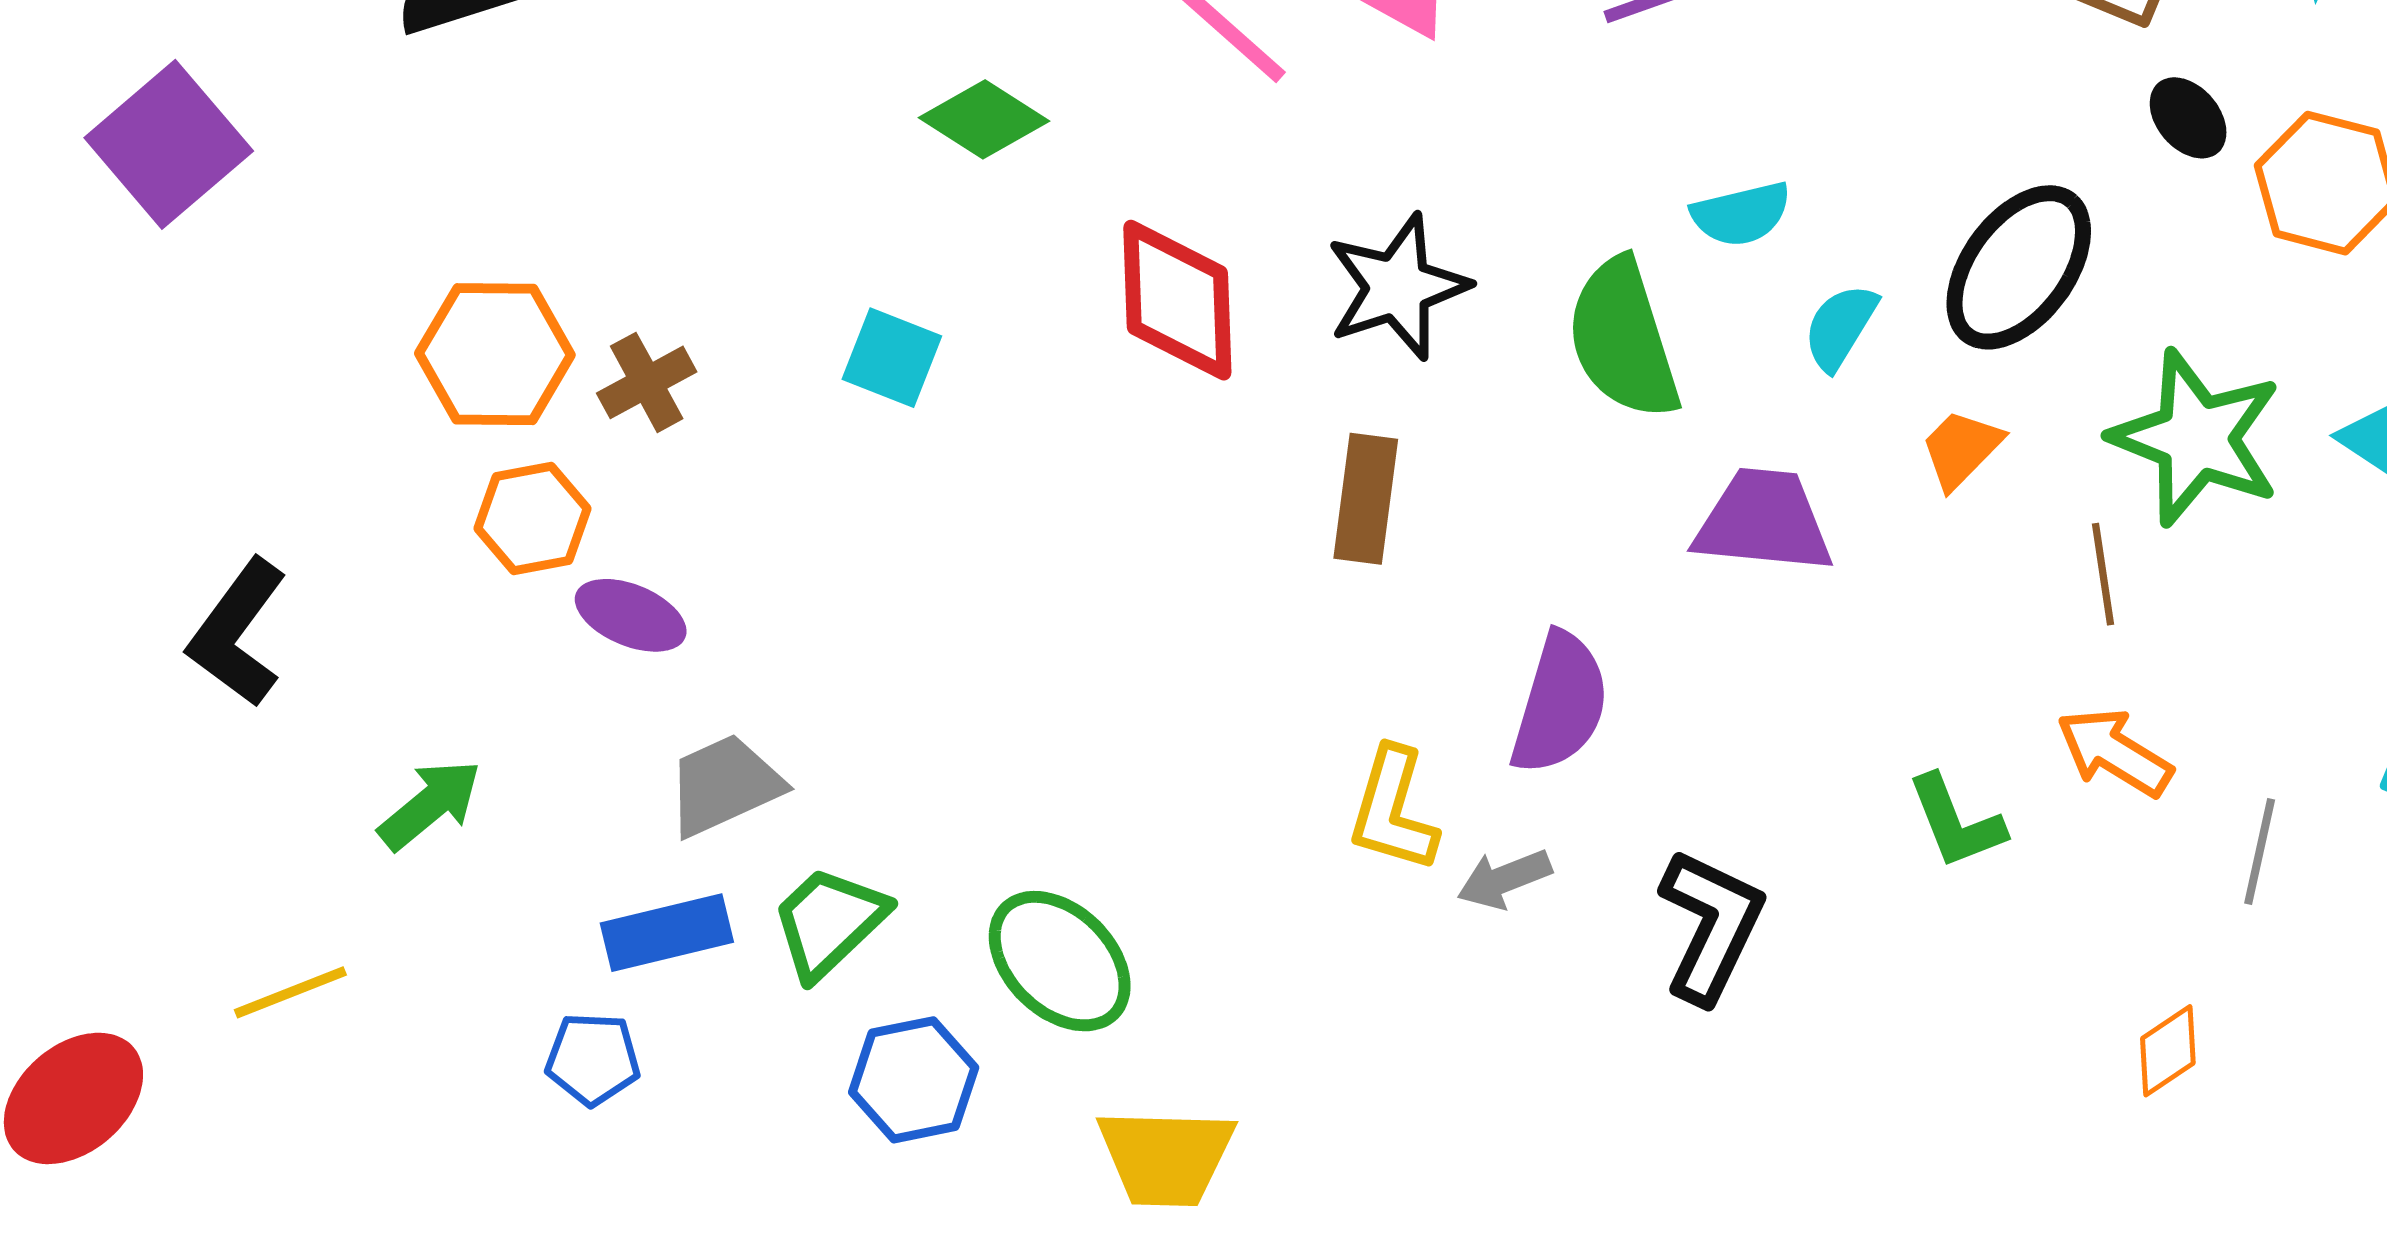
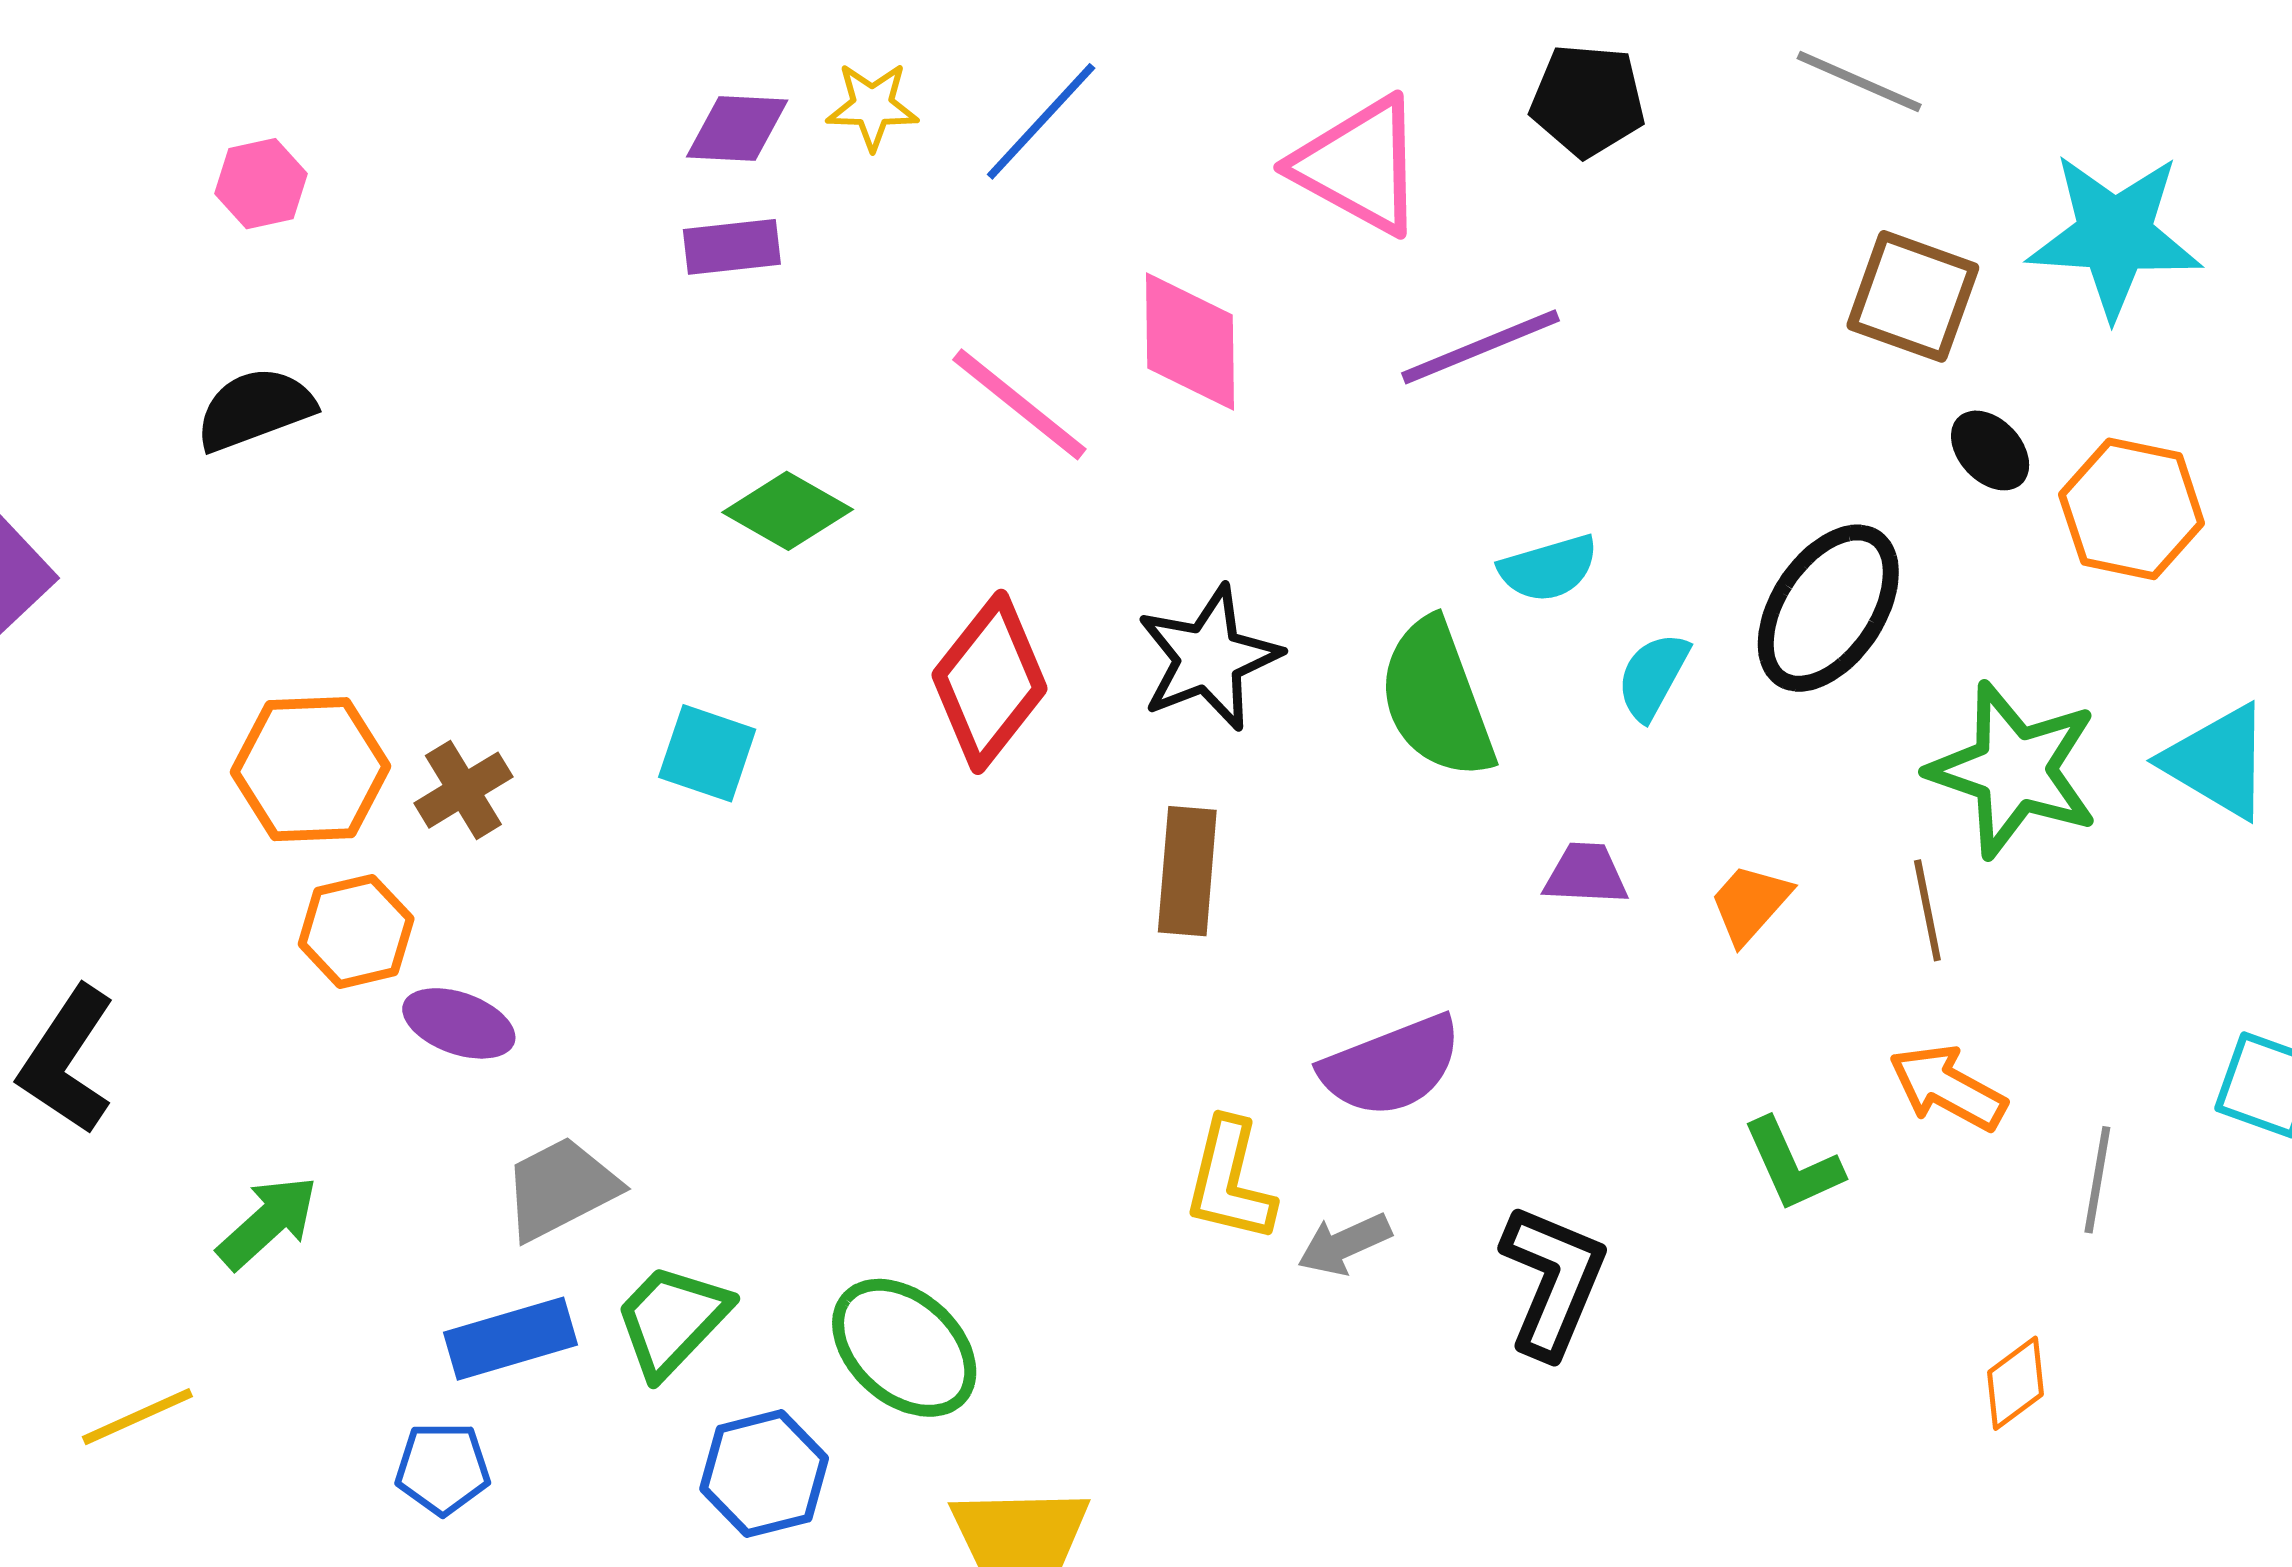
red diamond: (1177, 300) -> (990, 682), turned 43
orange trapezoid: (1961, 449) -> (1750, 903), moved
purple trapezoid: (1764, 521) -> (1586, 874), size x0.6
purple semicircle: (1560, 703) -> (1391, 1066), turned 55

